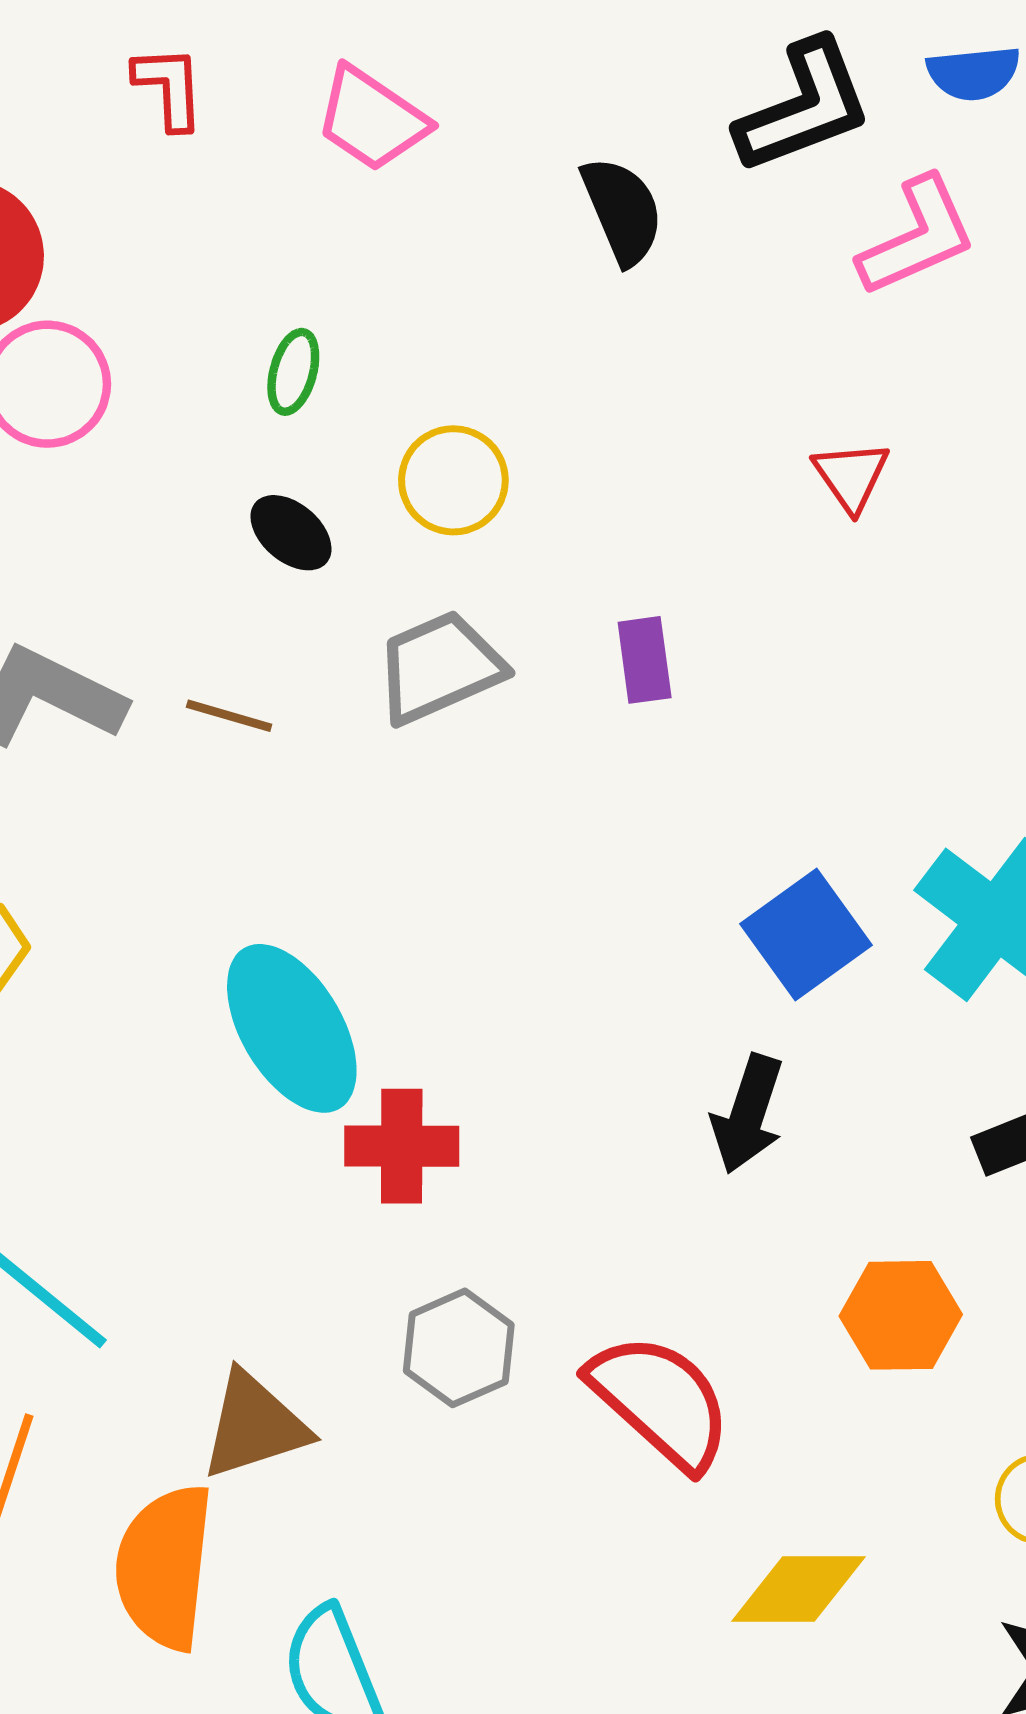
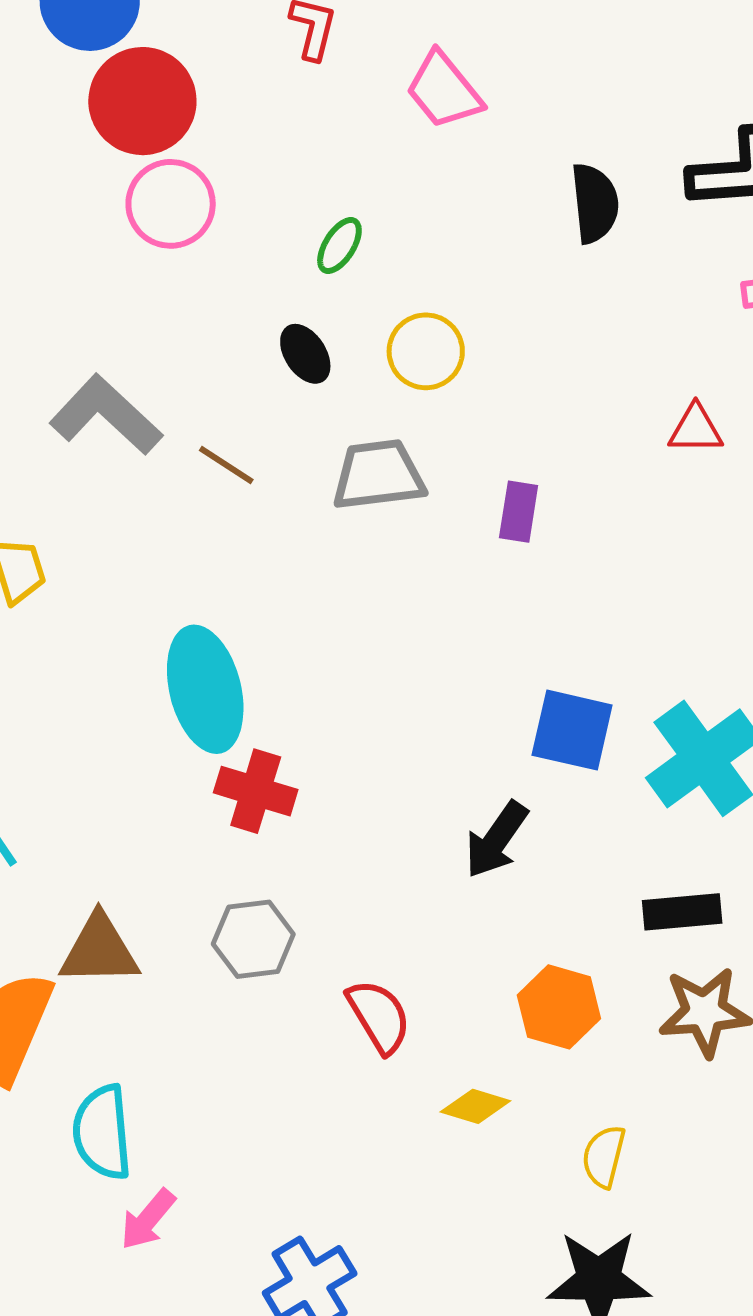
red triangle: (851, 476) -> (696, 429), turned 48
blue square: (806, 934) -> (572, 730), turned 32
red semicircle: (660, 1401) -> (379, 1016), size x0.7
yellow diamond: (798, 1589) -> (475, 1106), moved, size x0.7

